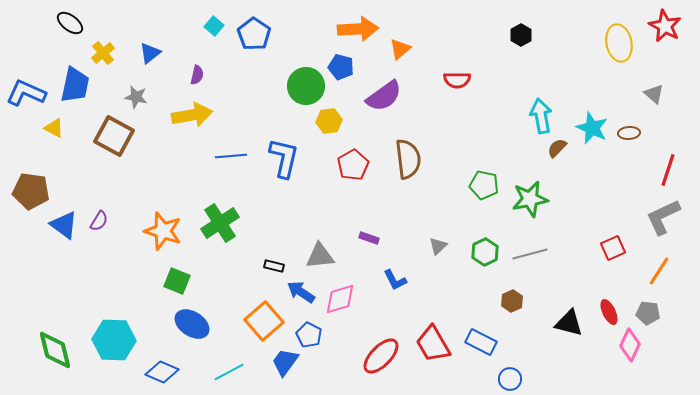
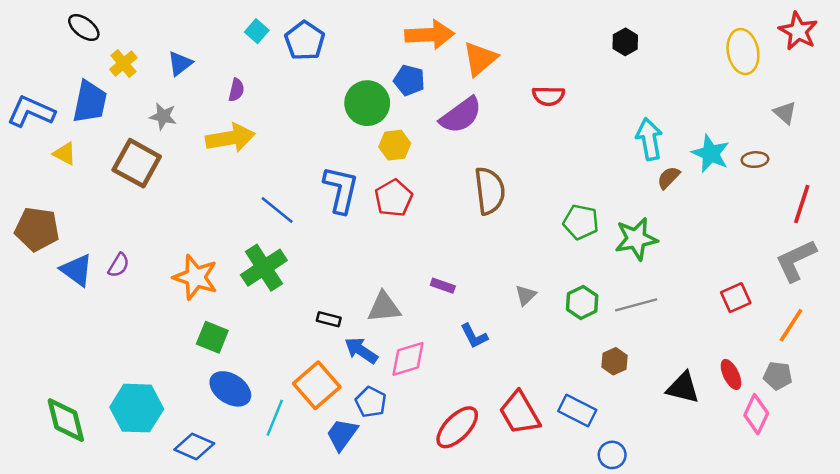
orange triangle: (400, 49) -> (480, 59), size x1.4
blue line: (231, 156) -> (277, 210), moved, turned 44
red pentagon: (353, 165) -> (394, 198), moved
cyan line: (229, 372) -> (275, 418), moved, turned -40

